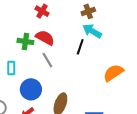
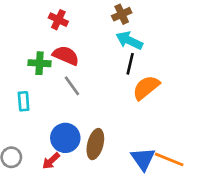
black line: (80, 47) -> (130, 64), moved
orange semicircle: (113, 73) -> (146, 88), moved
blue circle: (31, 89) -> (65, 138), moved

